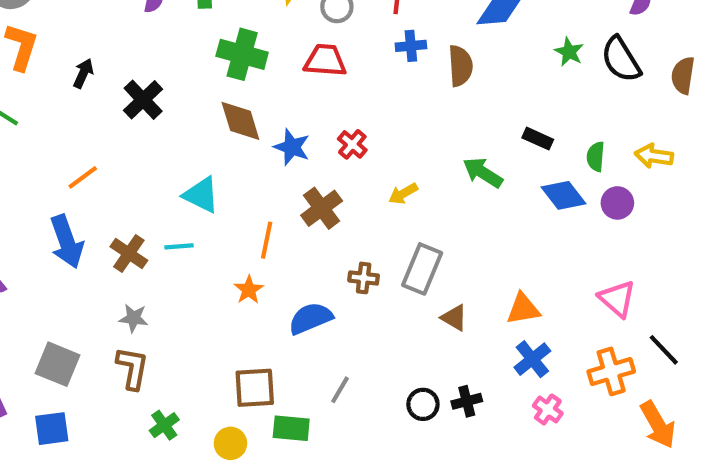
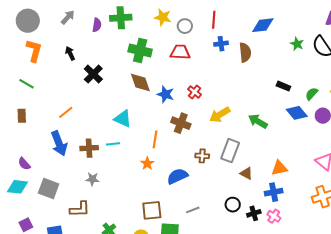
black arrow: (83, 73) -> (70, 53), moved, turned -48
green semicircle: (596, 157) -> (312, 94), turned 40
green arrow: (483, 173) -> (258, 121), moved
yellow arrow: (403, 194) -> (220, 115), size x1.5
brown cross: (322, 208) -> (181, 123), turned -30
brown cross: (129, 253) -> (89, 148), turned -36
blue cross: (532, 359) -> (274, 192), moved, turned 30
gray square: (57, 364) -> (49, 188), moved
brown L-shape: (132, 368) -> (80, 209), moved, turned 80
gray line: (340, 390) -> (193, 210), turned 40
black circle: (423, 404) -> (233, 205), moved
pink cross: (548, 409) -> (274, 216), moved

